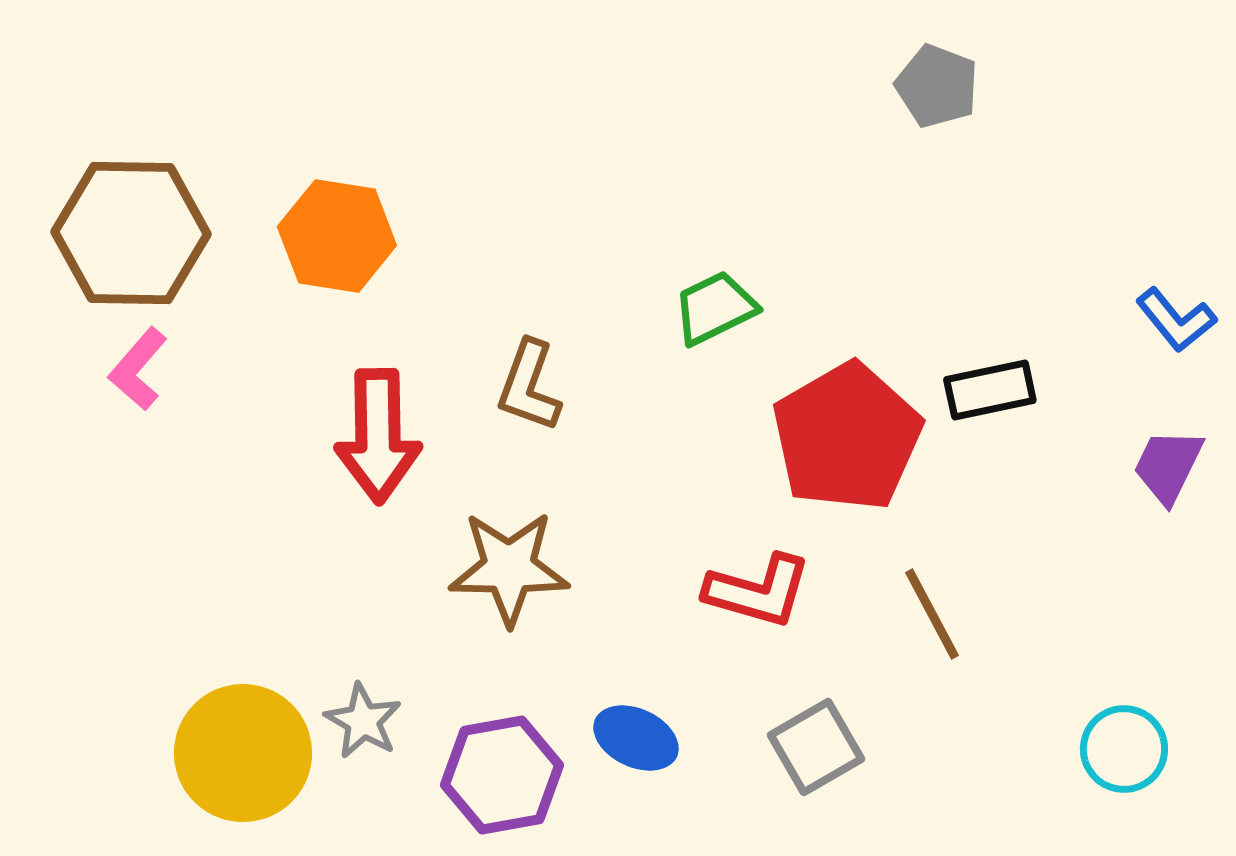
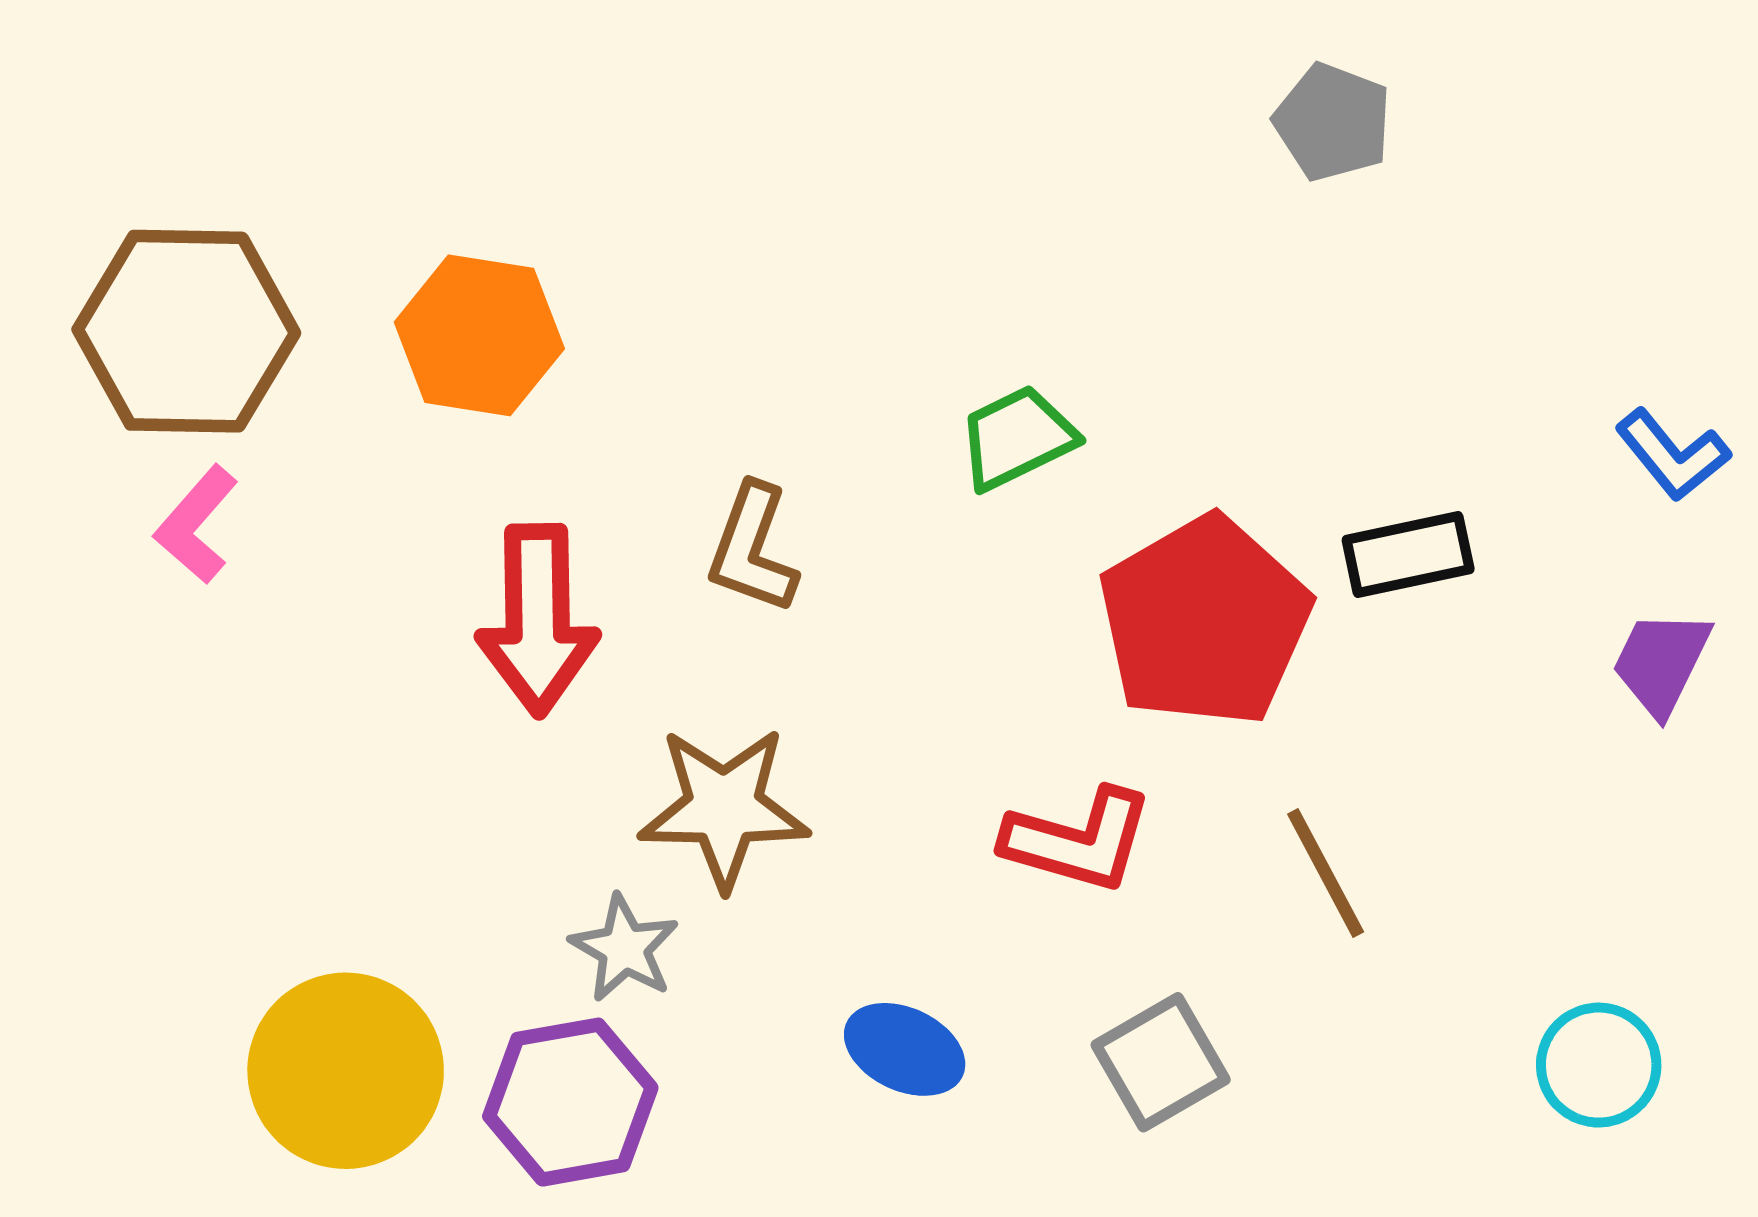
gray star: (363, 721) -> (624, 948), moved
purple hexagon: (502, 775) -> (570, 1102), moved

